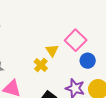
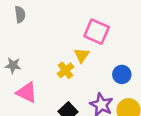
pink square: (76, 40) -> (97, 32), moved, turned -30

